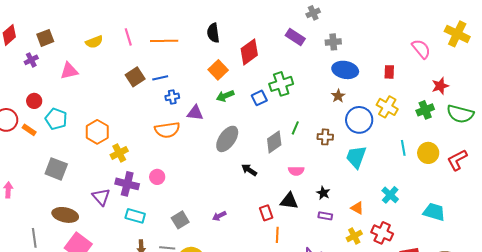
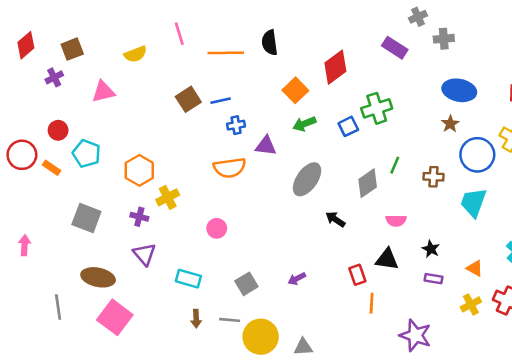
black semicircle: (213, 33) -> (270, 43), moved
pink line: (128, 37) -> (179, 34), moved
gray cross: (333, 42) -> (444, 39), moved
purple cross: (127, 184) -> (139, 217), moved, size x0.6

